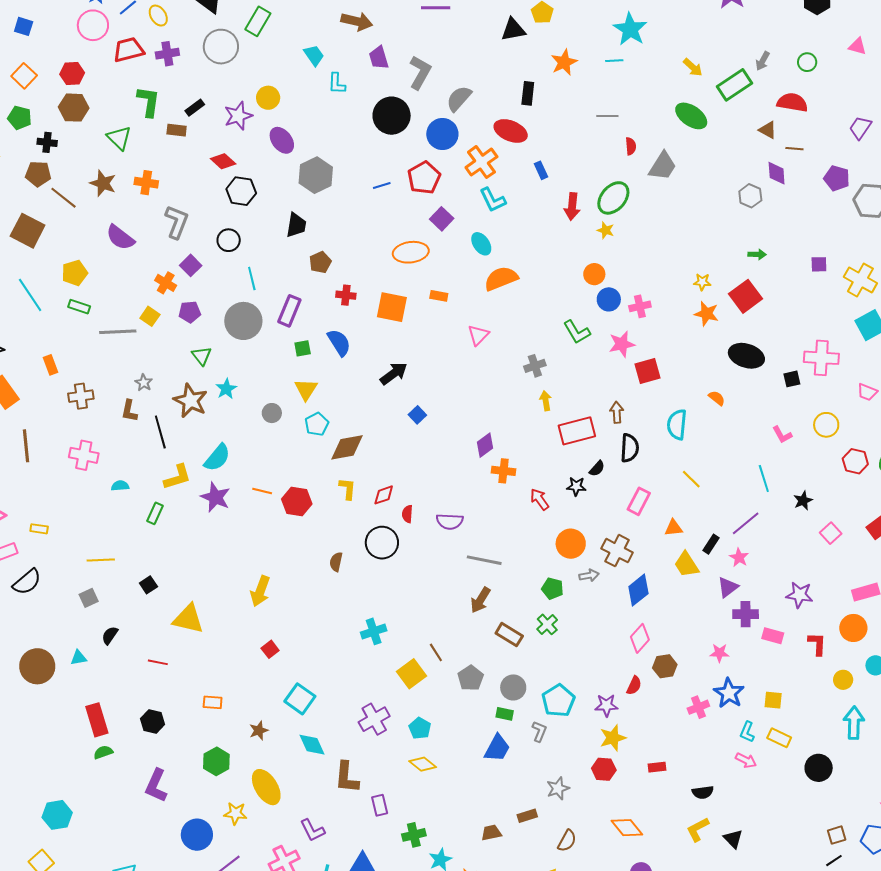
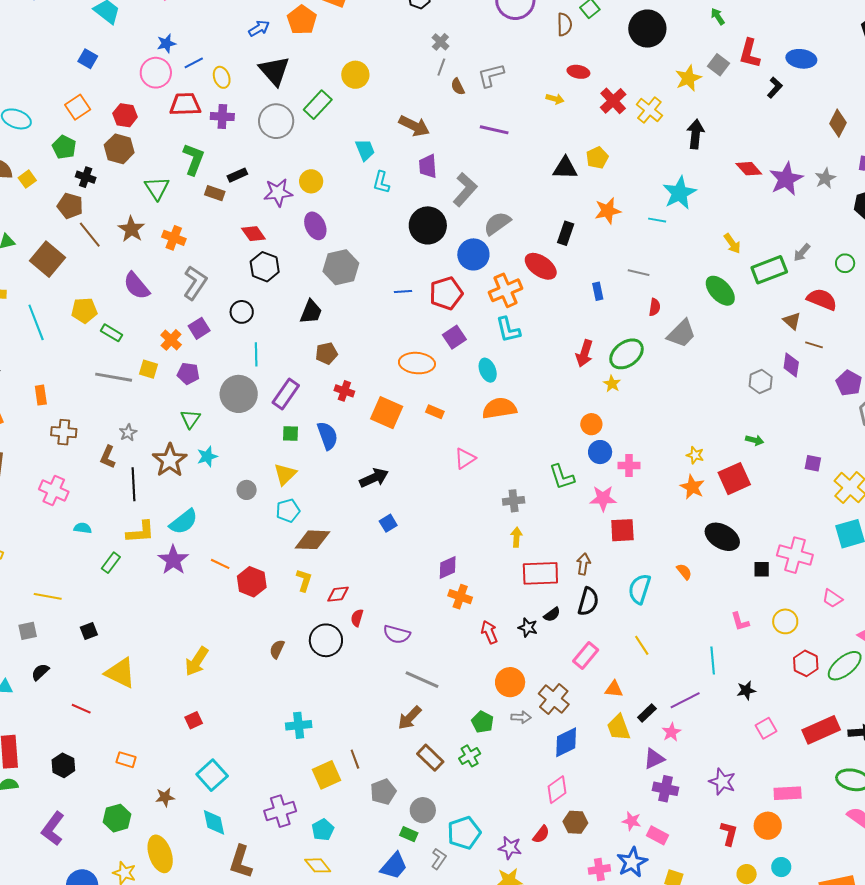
blue rectangle: (541, 170) -> (598, 291), moved
green rectangle: (79, 307) -> (111, 333), moved
yellow square: (150, 316) -> (148, 369), turned -30
pink rectangle: (773, 636) -> (658, 835), moved

